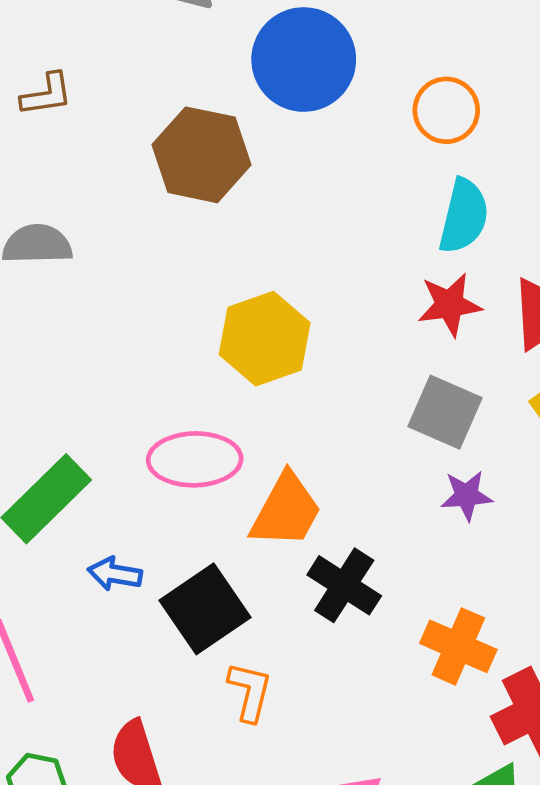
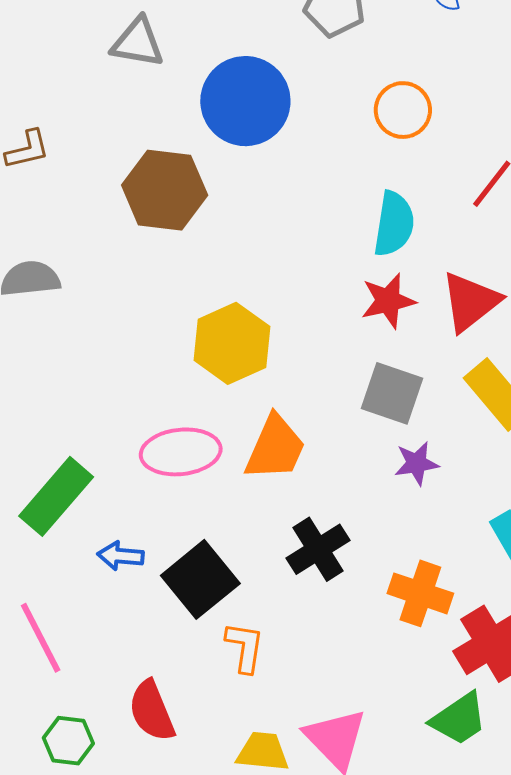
orange circle: (446, 110) -> (403, 110), moved
orange trapezoid: (286, 511) -> (275, 448), moved
black cross: (344, 585) -> (318, 549), turned 30

